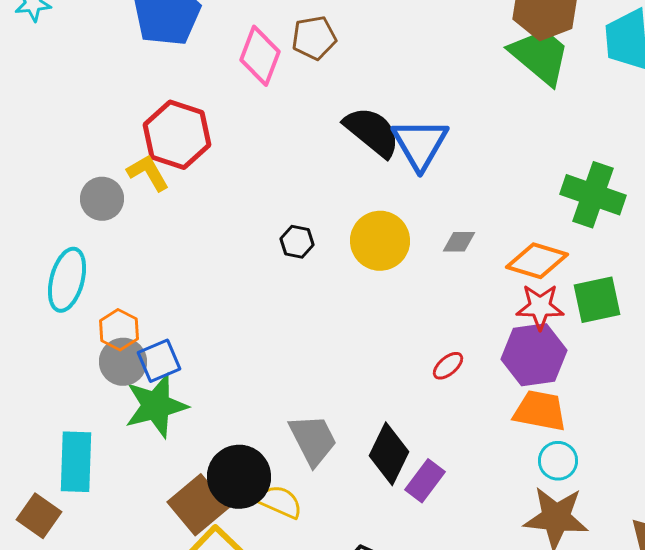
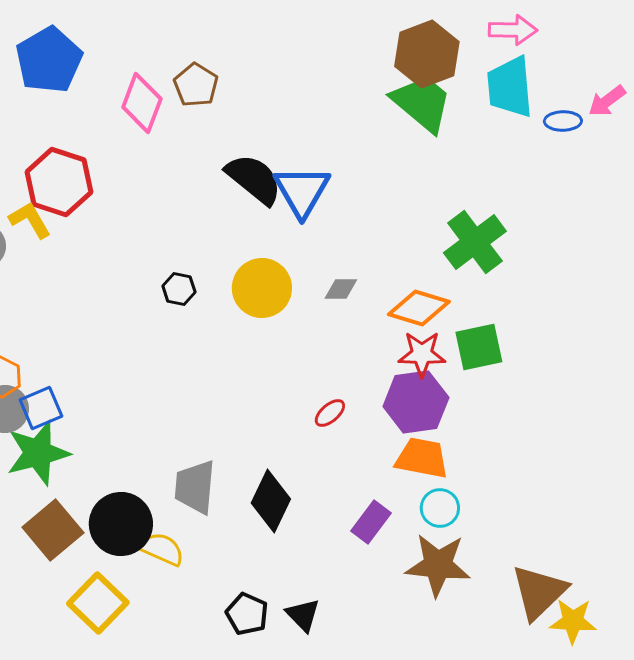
brown pentagon: (314, 38) -> (196, 85), turned -30
green cross: (593, 195) -> (475, 242), turned 34
gray trapezoid: (313, 440) -> (195, 487), turned -148
purple rectangle: (425, 481) -> (371, 522), moved
brown square: (198, 505) -> (53, 530), moved

